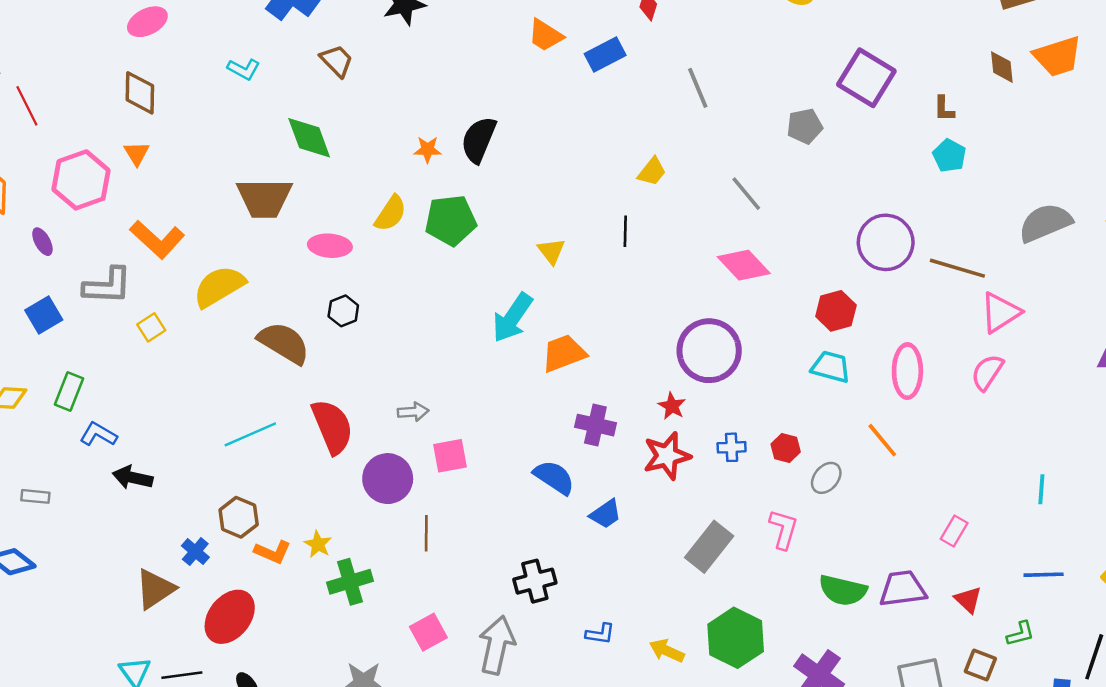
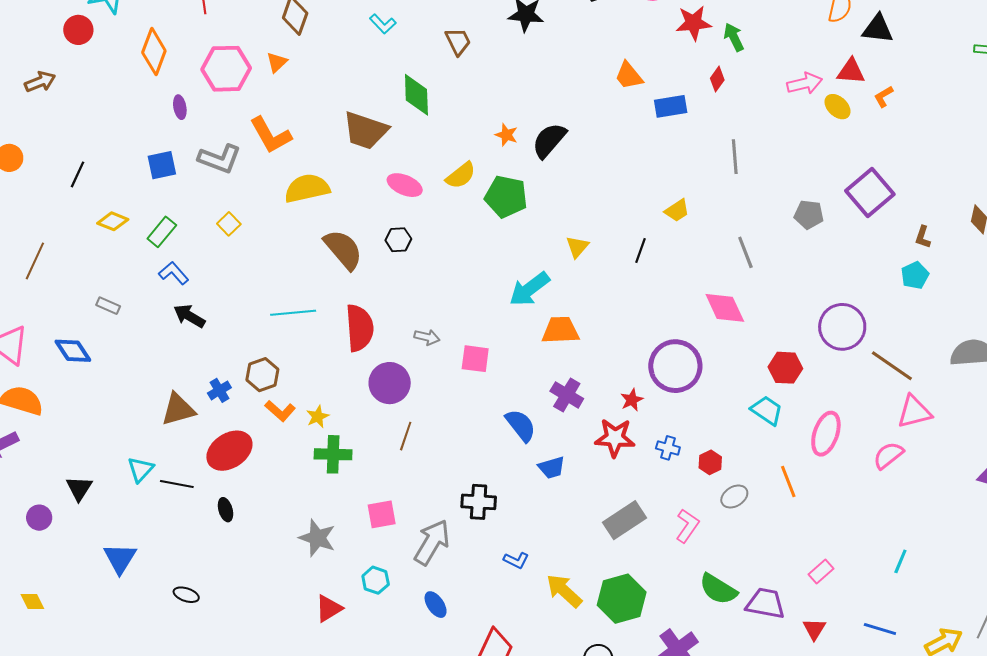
yellow square: (151, 327) -> (229, 224), moved, turned -30
pink square: (450, 456) -> (475, 359), moved
yellow arrow: (667, 651) -> (564, 591), size x1.4

